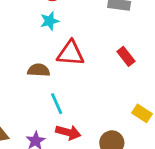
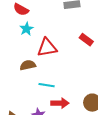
cyan line: (57, 104) -> (47, 85), turned -42

